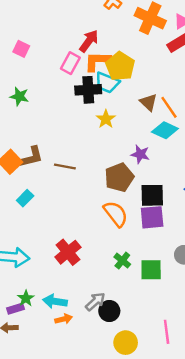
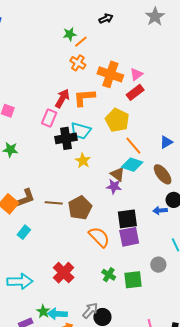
orange L-shape: (97, 61) -> (84, 98), moved
yellow pentagon: (120, 66) -> (117, 120), moved
brown triangle: (148, 102) -> (118, 174), moved
brown pentagon: (119, 177) -> (80, 208), moved
green star: (26, 298) -> (43, 311), moved

